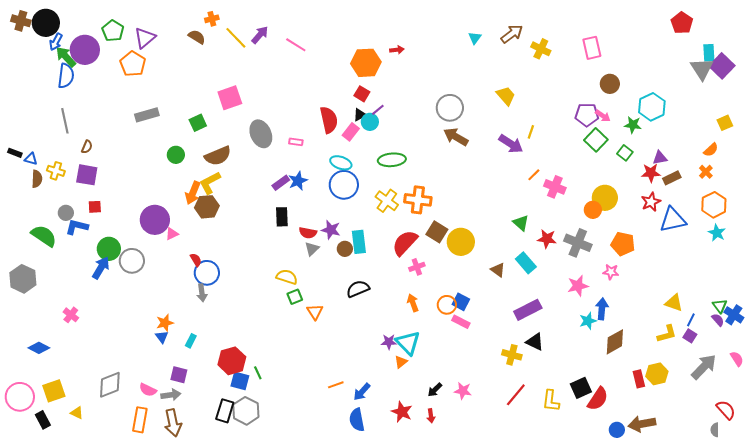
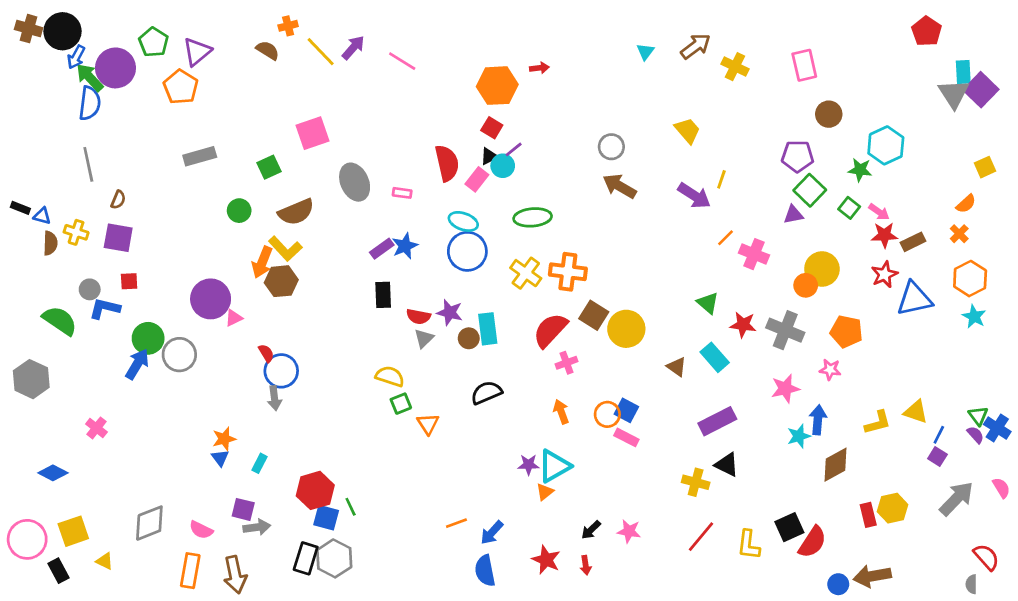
gray circle: (450, 108) -> (611, 147), size x0.7
pink arrow: (603, 116) -> (879, 212), moved
purple triangle: (660, 158) -> (793, 215), moved
yellow L-shape: (210, 183) -> (285, 249), turned -105
yellow L-shape: (667, 334) -> (878, 423), moved
cyan triangle: (408, 343) -> (554, 466), turned 44
gray arrow: (171, 395) -> (257, 527), moved

